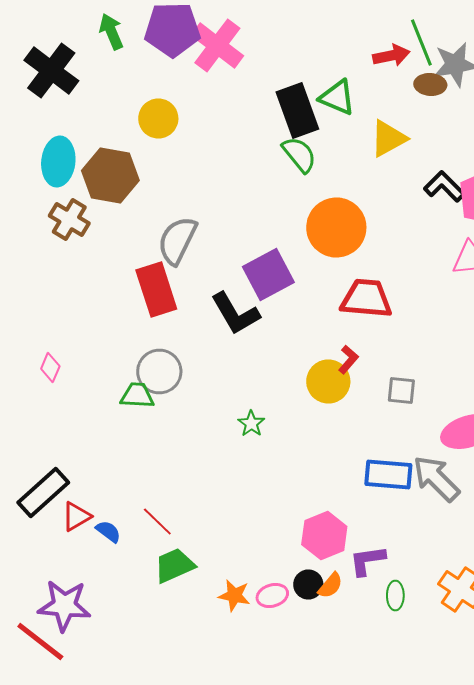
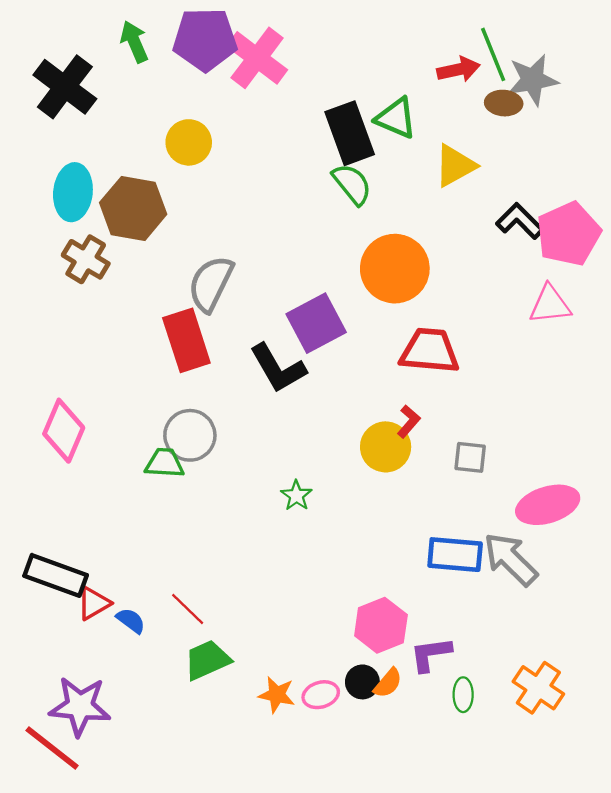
pink diamond: (50, 368) -> (64, 431), size x1.8
black rectangle: (43, 492) -> (56, 575), turned 62

